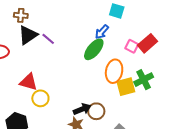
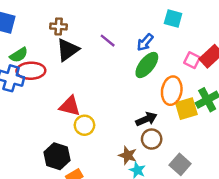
blue arrow: (102, 32) -> (145, 42), moved
purple line: (48, 39) -> (108, 41), moved
black arrow: (82, 109) -> (146, 119), moved

